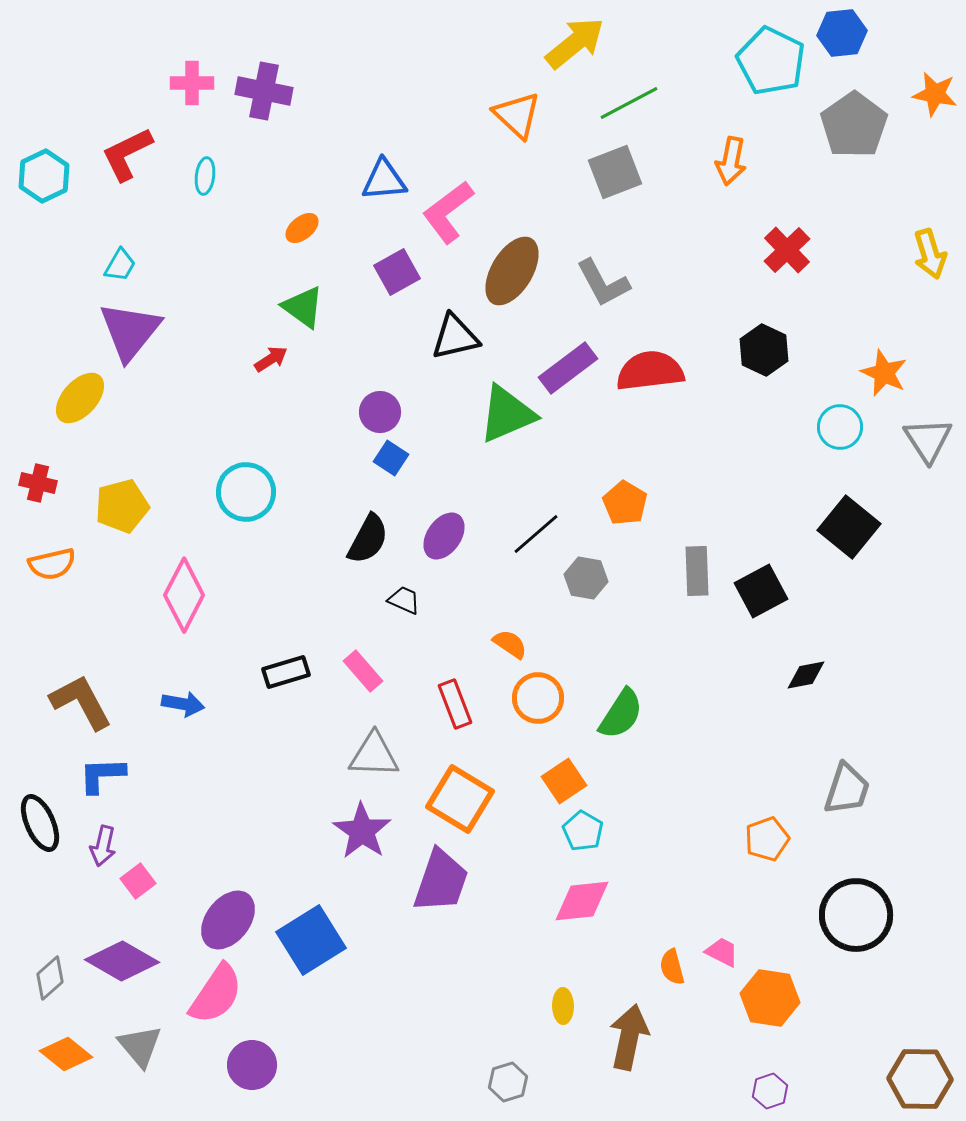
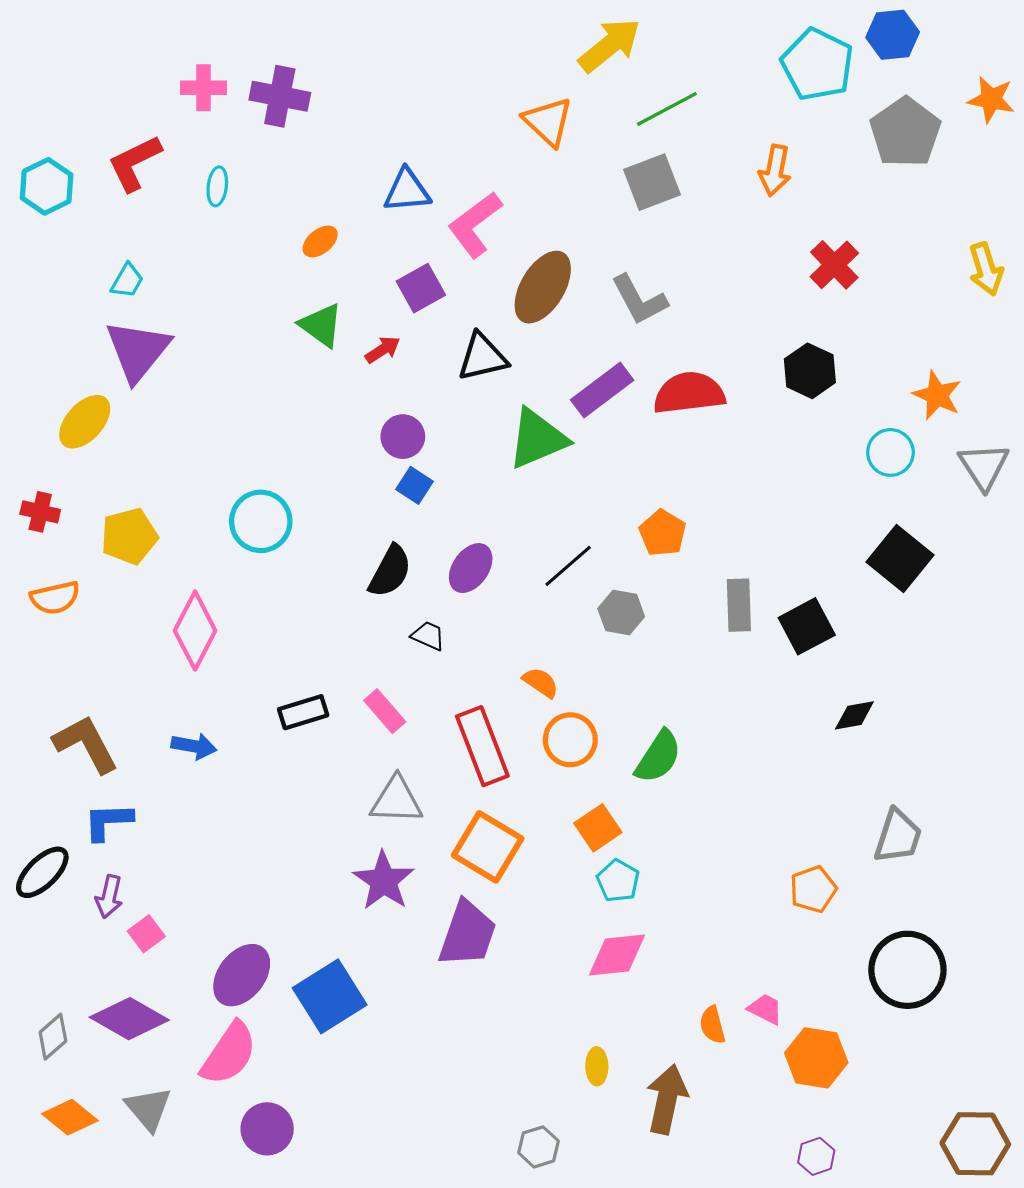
red arrow: (271, 359) -> (383, 350), moved
red rectangle: (455, 704) -> (482, 746), size x1.5
black ellipse: (40, 823) -> (42, 872), turned 70

